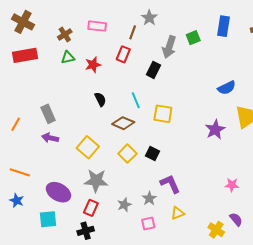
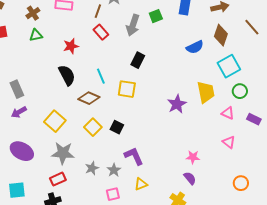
red rectangle: (123, 54) -> (101, 32), moved, turned -63
red star: (93, 65) -> (71, 46), moved
black rectangle: (154, 70) -> (138, 60), moved
blue semicircle: (227, 88) -> (195, 47), moved
black semicircle: (100, 99) -> (67, 75), size x1.5
purple arrow: (50, 138) -> (19, 112), turned -42
purple ellipse: (58, 192) -> (22, 151), moved
gray star: (124, 205) -> (92, 168), moved
red rectangle: (91, 208) -> (58, 179), turned 42
purple semicircle: (236, 219) -> (190, 178), moved

